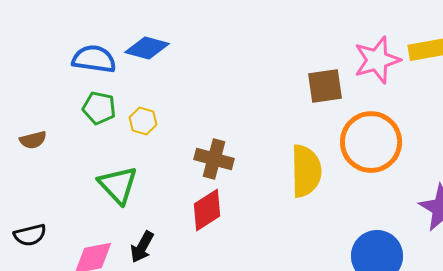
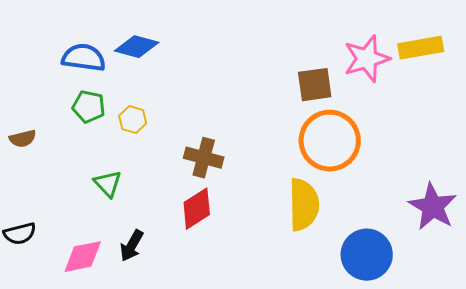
orange circle: (371, 142) -> (330, 141), moved
yellow semicircle: (306, 171) -> (304, 205), moved
green triangle: (118, 185) -> (108, 184), size x0.7

